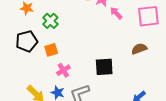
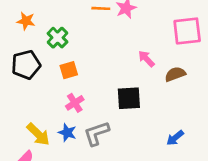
pink arrow: (116, 13) -> (146, 59), moved
orange square: (51, 50) -> (69, 70), moved

